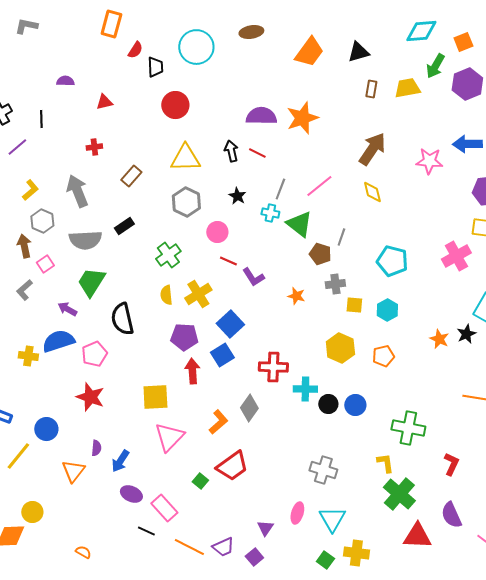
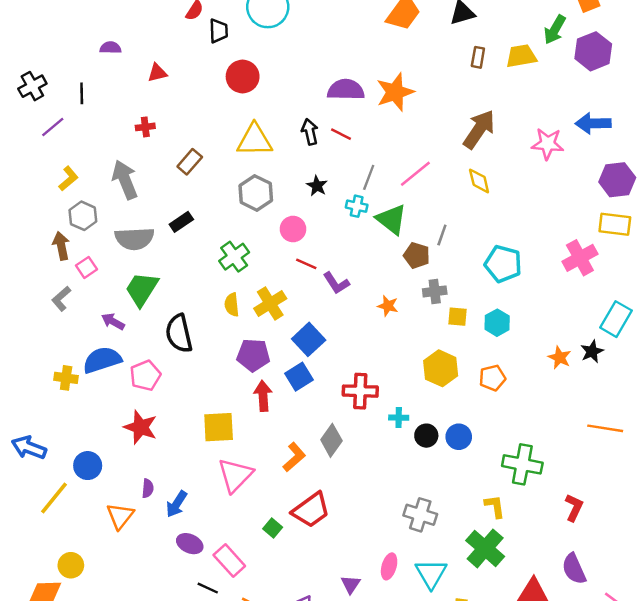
cyan cross: (305, 389) -> (399, 418), size x0.7
green cross: (399, 494) -> (485, 548), moved

